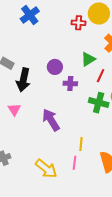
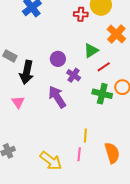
red line: (101, 76) -> (104, 67), turned 32
purple cross: (70, 84) -> (74, 75), turned 32
purple arrow: (51, 120) -> (57, 97), moved

